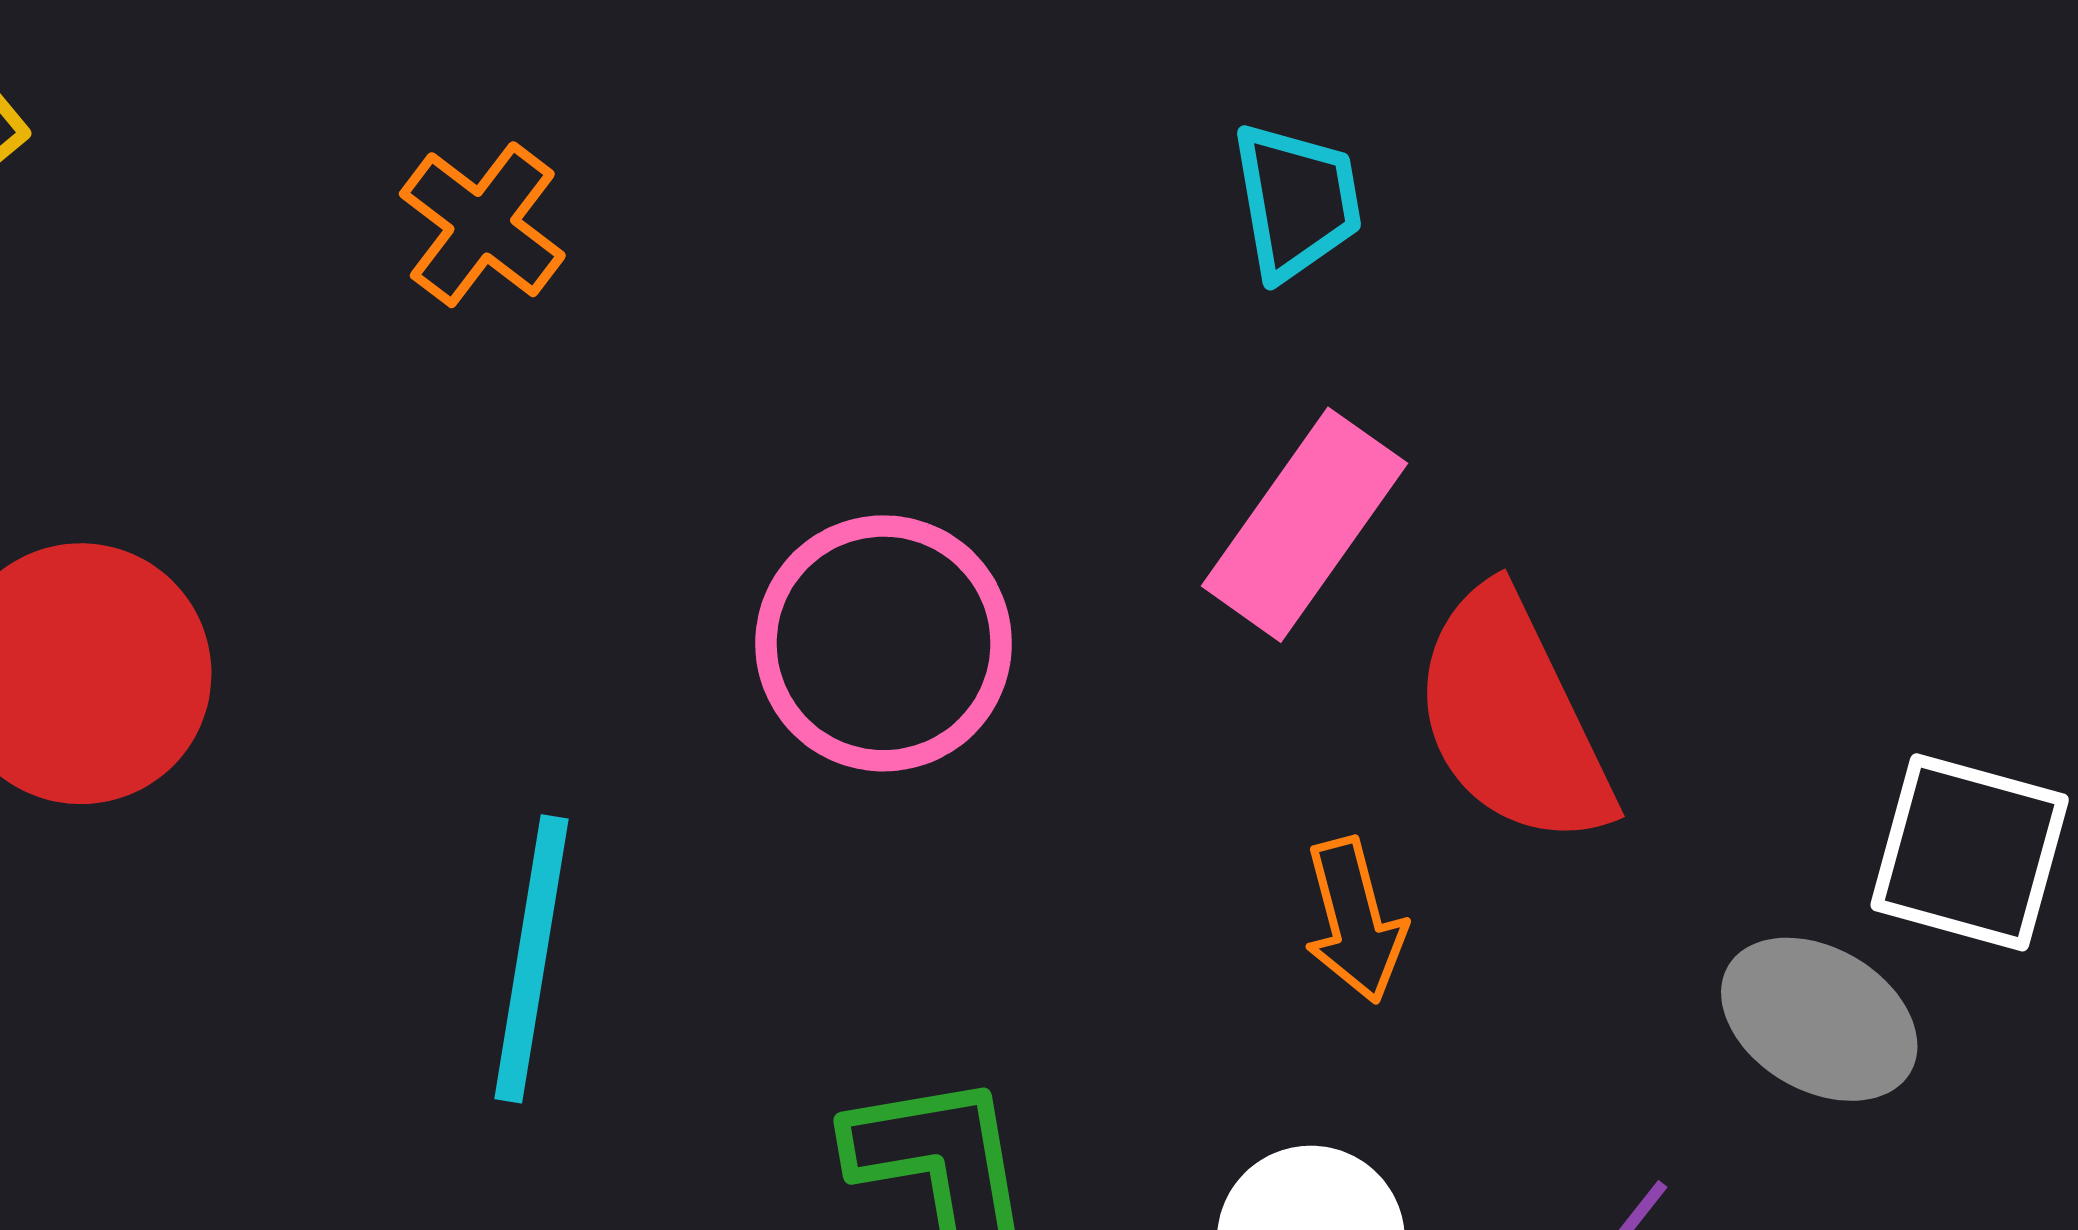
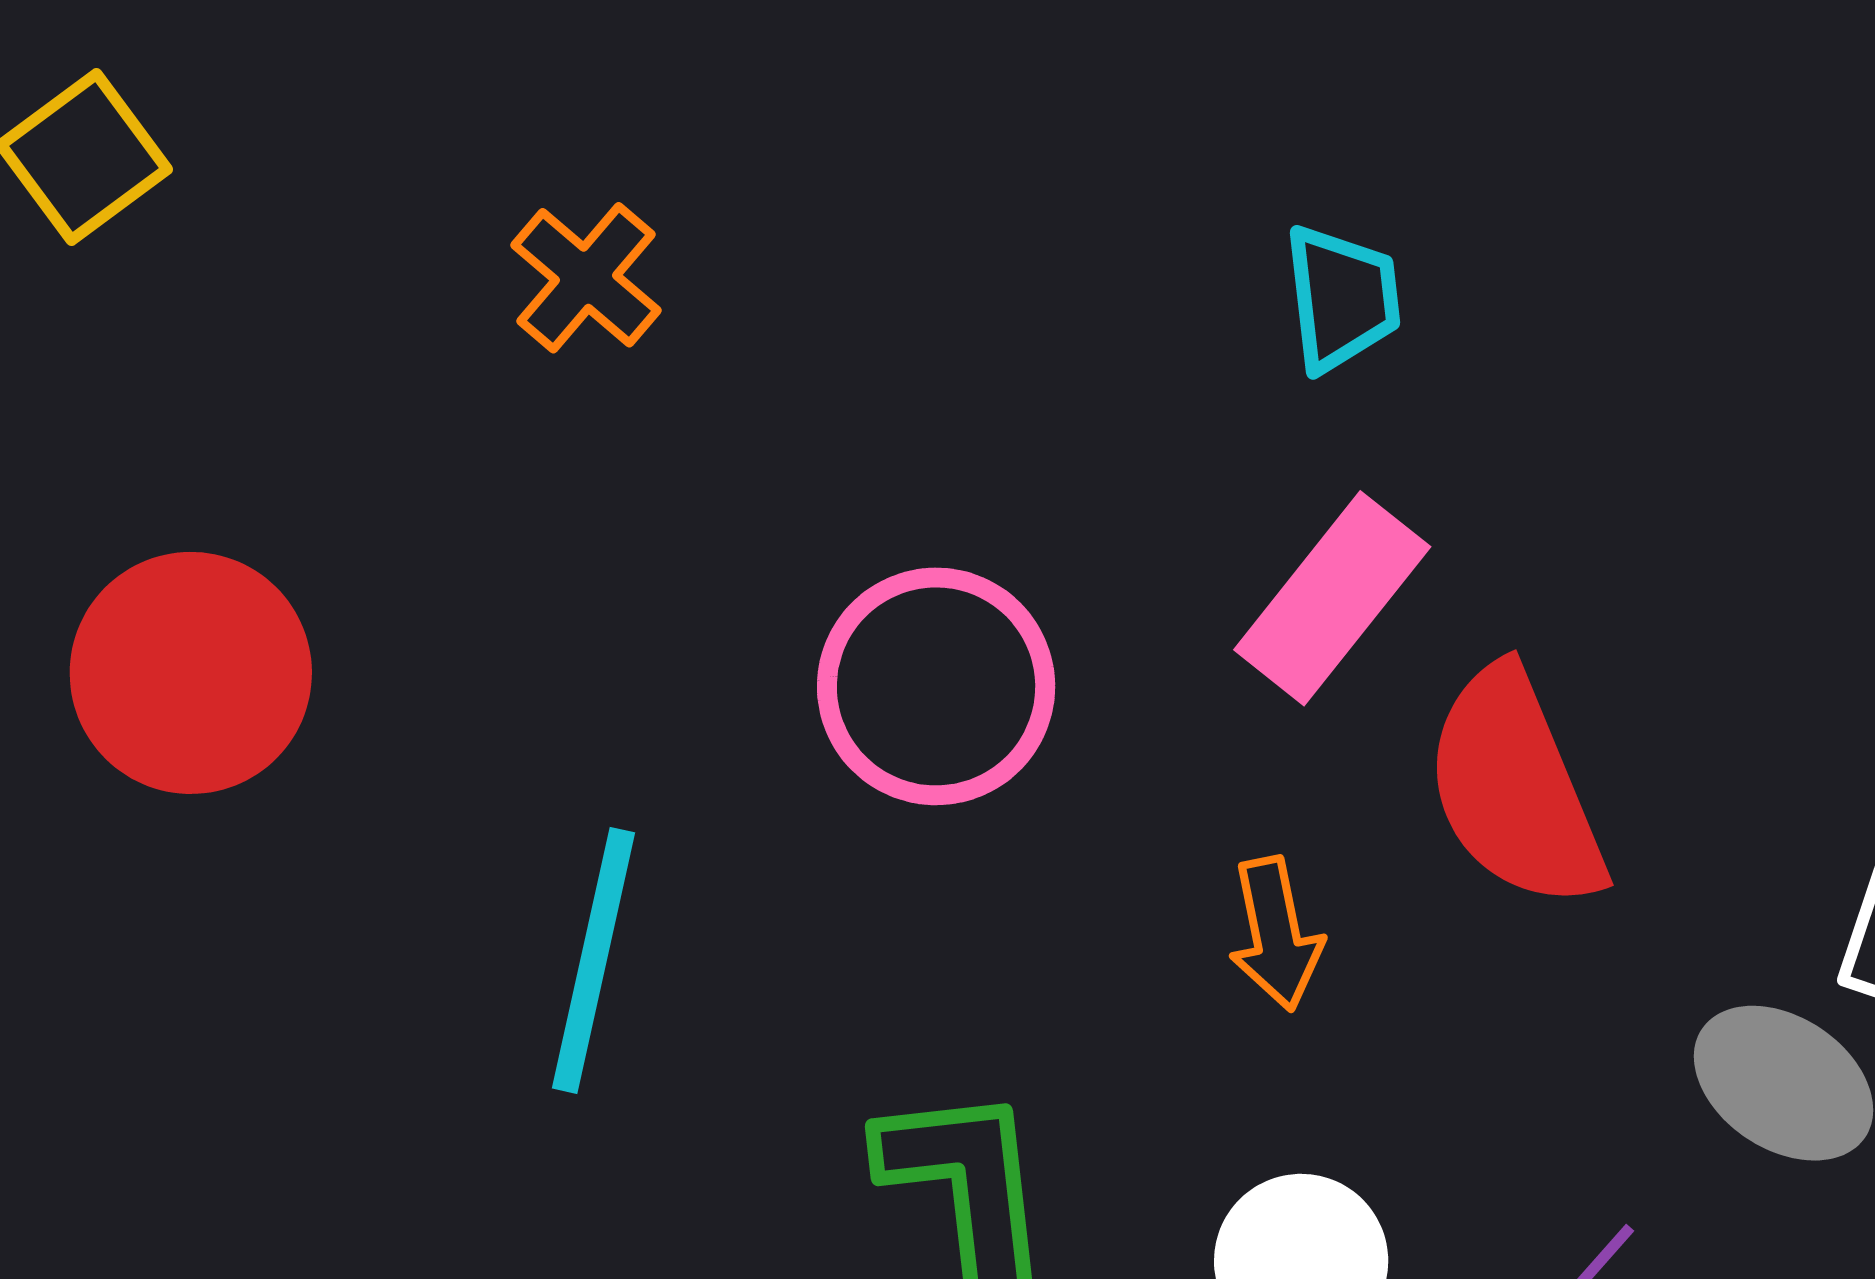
orange arrow: (1355, 920) -> (1276, 934), moved

